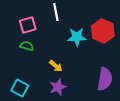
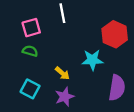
cyan star: (77, 37) -> (92, 60), moved
cyan square: (20, 88) -> (30, 89), moved

